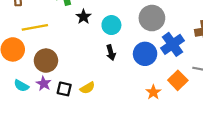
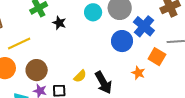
cyan circle: (111, 25) -> (93, 12), moved
black arrow: (111, 53) -> (103, 83), moved, size x1.6
yellow semicircle: (87, 88) -> (80, 76), moved

